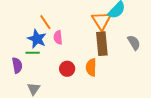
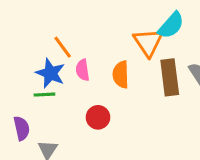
brown rectangle: (102, 44) -> (170, 77), moved
purple semicircle: (17, 65) -> (22, 128), moved
orange semicircle: (91, 67) -> (121, 74), moved

